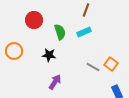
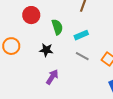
cyan rectangle: (84, 32) -> (81, 35), moved
gray line: (93, 67) -> (82, 56), moved

